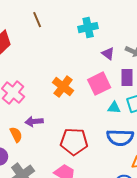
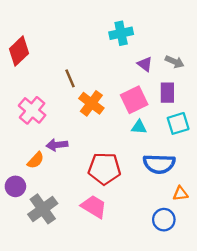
brown line: (37, 20) -> (70, 78), moved
cyan triangle: (114, 108) -> (139, 127), moved
orange semicircle: (16, 135) -> (36, 160), turned 70

